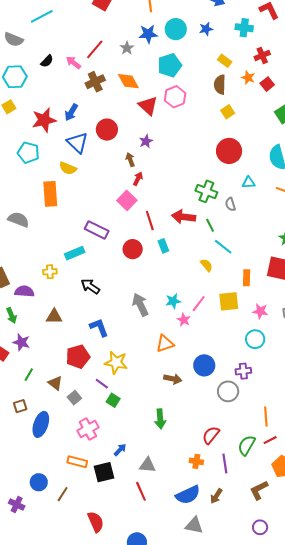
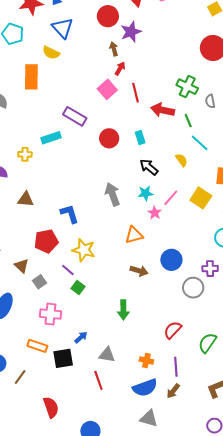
red circle: (107, 130) -> (108, 16), moved
purple star: (146, 141) -> (131, 32), size x1.5
red line: (150, 221) -> (135, 93), moved
black arrow: (90, 286) -> (149, 167), moved
yellow square: (229, 301) -> (201, 198), turned 35
pink cross: (88, 429) -> (50, 314), turned 30
orange cross: (196, 461) -> (146, 361), moved
purple line: (225, 463) -> (176, 367), moved

